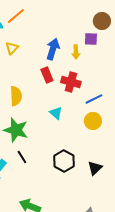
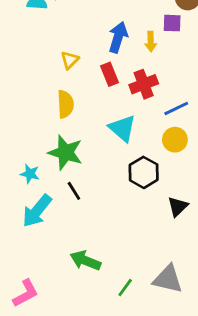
yellow triangle: (12, 48) -> (70, 60), moved
red cross: (71, 82) -> (144, 84), turned -36
cyan triangle: (56, 113) -> (122, 128), size x1.5
black hexagon: (64, 161) -> (144, 172), moved

